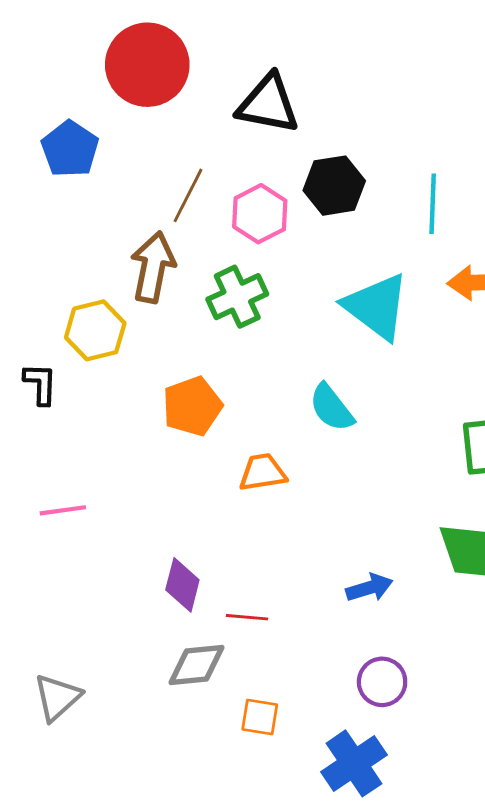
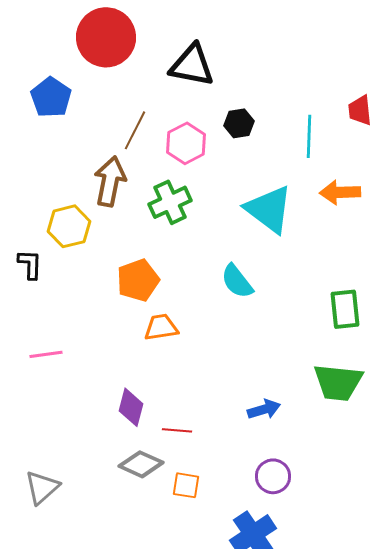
black hexagon: (334, 186) -> (239, 123), size x0.7
orange trapezoid: (263, 472) -> (161, 327), moved
gray diamond: (196, 665) -> (141, 464), turned 30
orange square: (260, 717) -> (186, 485), moved

